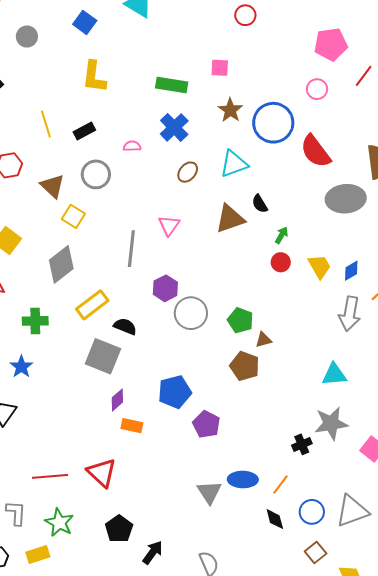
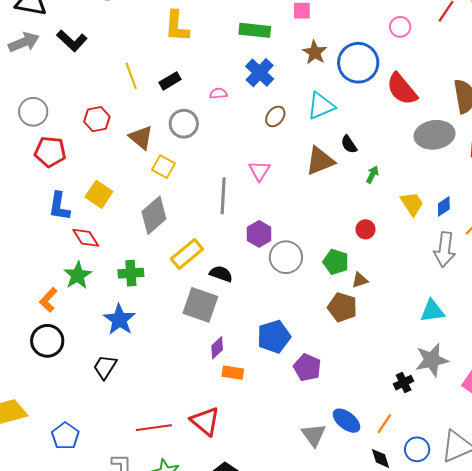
red circle: (281, 262) -> (366, 229), moved
blue star: (21, 367) -> (119, 320), size x1.4
blue ellipse: (243, 479) -> (346, 421), turned 40

